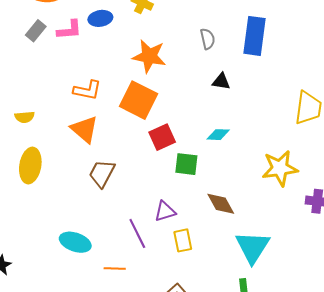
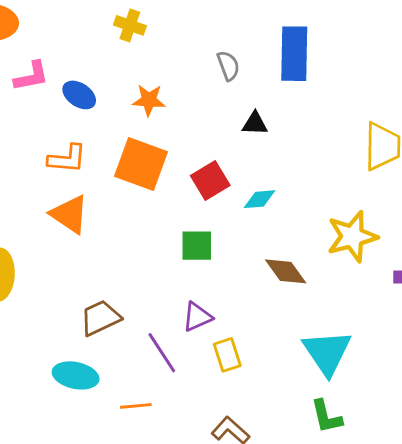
blue ellipse: (100, 18) -> (79, 95), moved, turned 50
orange star: (149, 56) -> (149, 100), size x0.7
red square: (162, 137) -> (210, 181), moved
green square: (186, 164) -> (197, 246), moved
brown trapezoid: (102, 173) -> (100, 318), moved, turned 44
brown diamond: (221, 204) -> (286, 271), moved

